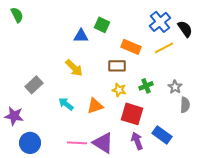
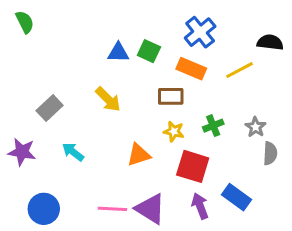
blue cross: (160, 22) -> (200, 32), moved
green square: (102, 25) -> (149, 51), moved
black semicircle: (185, 29) -> (270, 42), turned -48
gray rectangle: (34, 85) -> (50, 108), moved
cyan arrow: (66, 104) -> (73, 152), moved
purple star: (14, 116) -> (22, 152), moved

